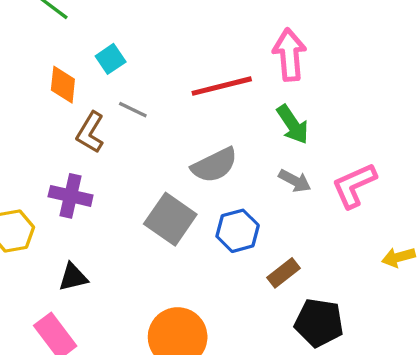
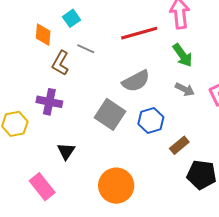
black triangle: (73, 277) -> (66, 151), moved, turned -42

